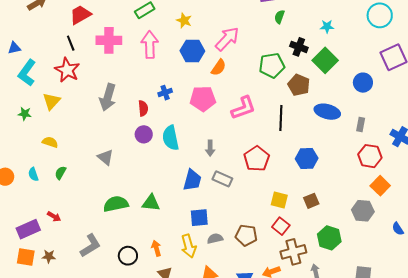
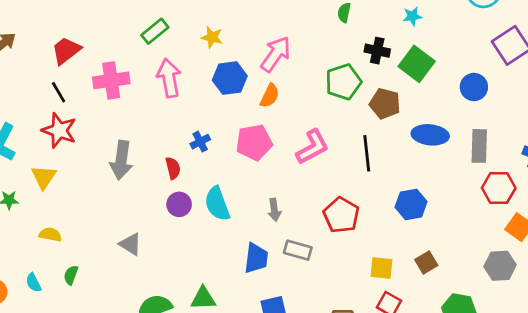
gray rectangle: (361, 124) -> (479, 146), size x1.6

